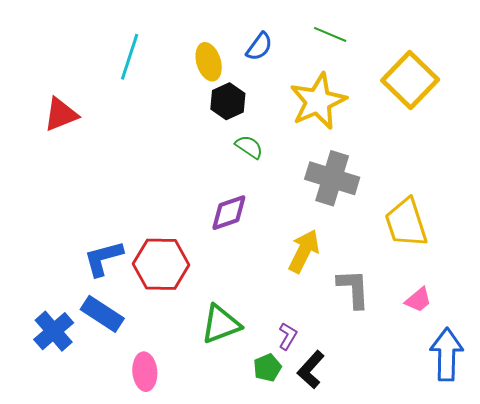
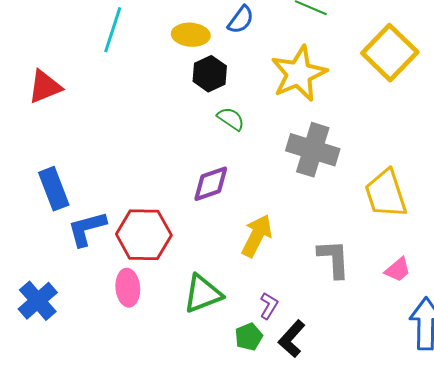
yellow ellipse: (209, 62) -> (191, 35), turned -69
yellow arrow: (304, 251) -> (257, 236), moved
blue rectangle: (102, 314) -> (54, 189), moved, turned 36
pink ellipse: (145, 372) -> (128, 288), moved

